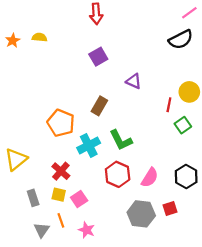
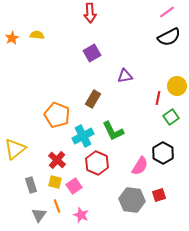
pink line: (189, 13) -> (167, 12), moved
purple triangle: (134, 81) -> (125, 76), turned -35
red hexagon: (118, 174) -> (97, 163), moved
black hexagon: (186, 176) -> (163, 153), moved

